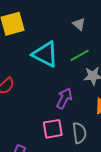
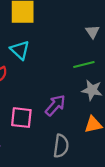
cyan triangle: (45, 54) -> (20, 50), moved, size x0.7
pink square: (53, 129) -> (21, 118), moved

